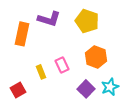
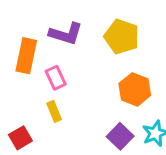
pink rectangle: (62, 65) -> (56, 78), moved

